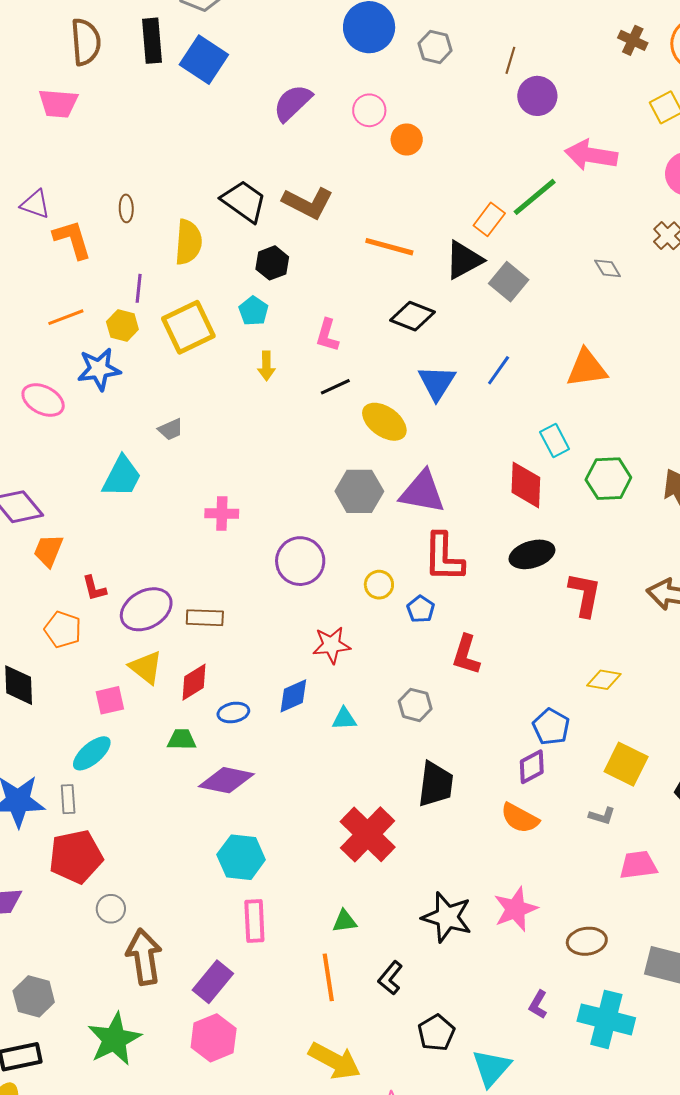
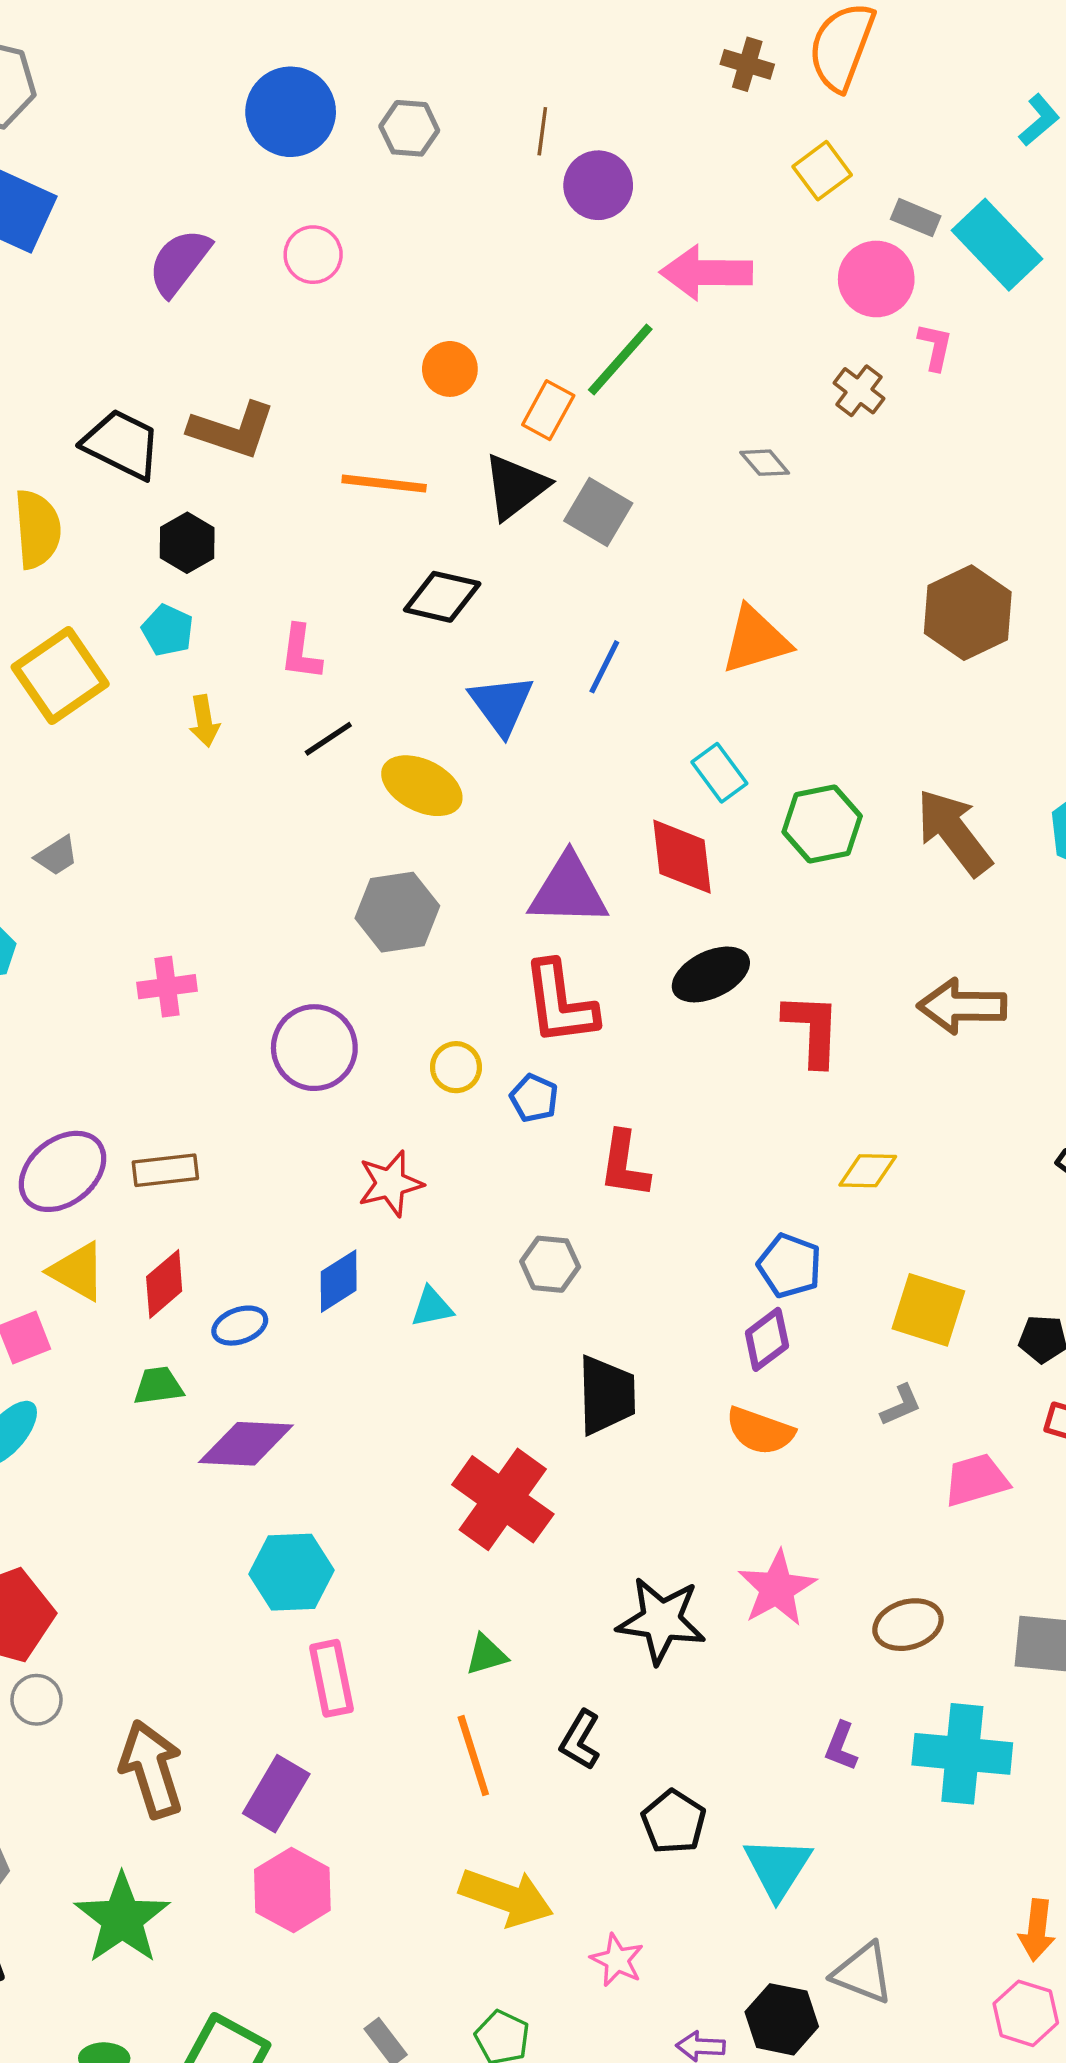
orange circle: (407, 139) -> (450, 369), moved
purple triangle: (422, 492) -> (568, 890), moved
gray L-shape: (602, 816) -> (901, 1405), turned -32
gray circle: (111, 909) -> (36, 1700), moved

